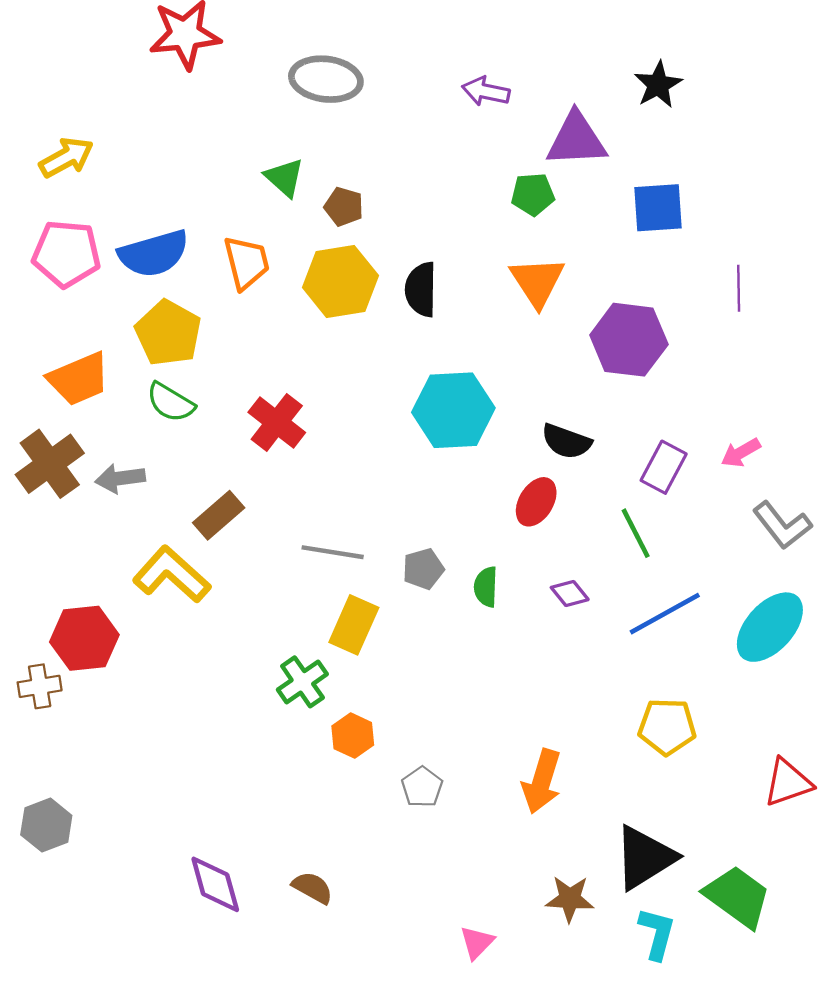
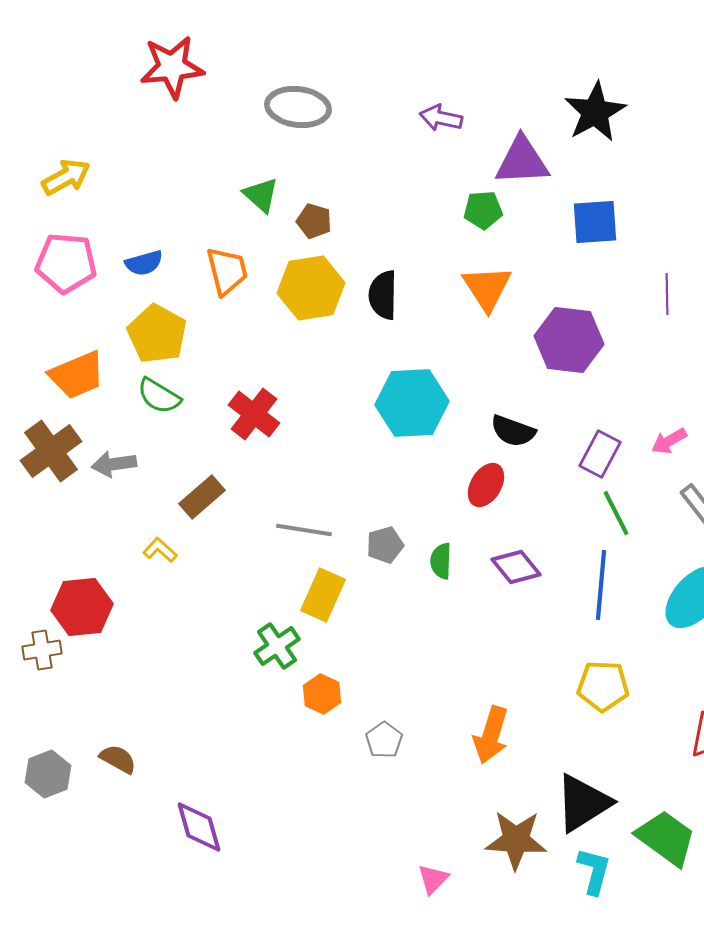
black star: (658, 85) -> (595, 112), size x1.4
blue semicircle: (154, 254) -> (144, 263), size x0.6
green line: (636, 533) -> (616, 513), moved
yellow L-shape: (172, 575) -> (160, 550), size x0.5
purple diamond: (570, 594) -> (516, 567), size x1.4
blue line: (665, 614) -> (601, 585), turned -56
brown semicircle: (312, 888) -> (118, 759), moved
brown star: (570, 899) -> (516, 840), size x1.4

